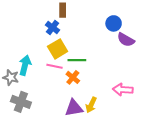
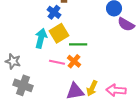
cyan arrow: (25, 65) -> (41, 38), moved
pink line: (54, 66) -> (57, 62), moved
pink arrow: (123, 90) -> (116, 90), moved

